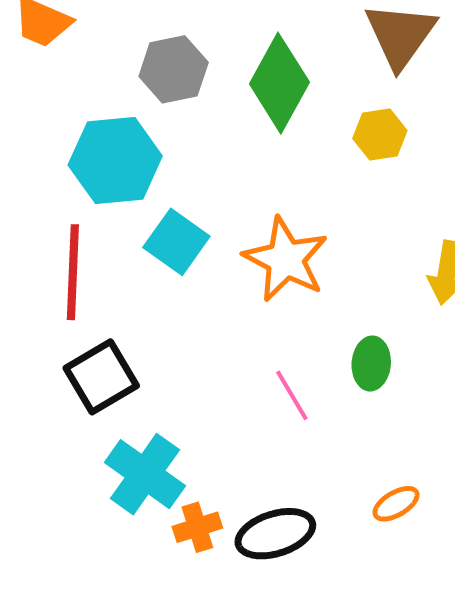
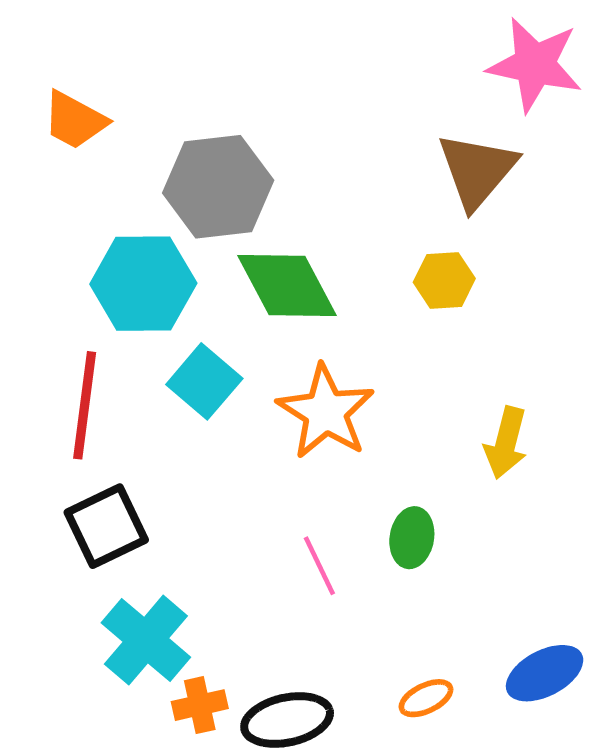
gray hexagon: (174, 69) -> (218, 187), size x1.4
green diamond: (279, 83) -> (287, 286), moved, turned -62

